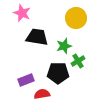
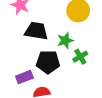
black pentagon: (58, 73) -> (48, 62), moved

